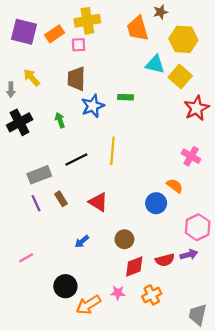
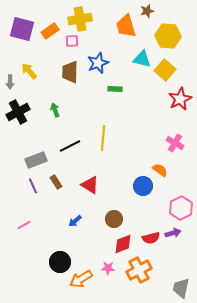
blue star: (93, 106) -> (98, 63), moved
pink line: (26, 258) -> (24, 225), moved
orange cross: (152, 295) -> (139, 270), size x1.4

